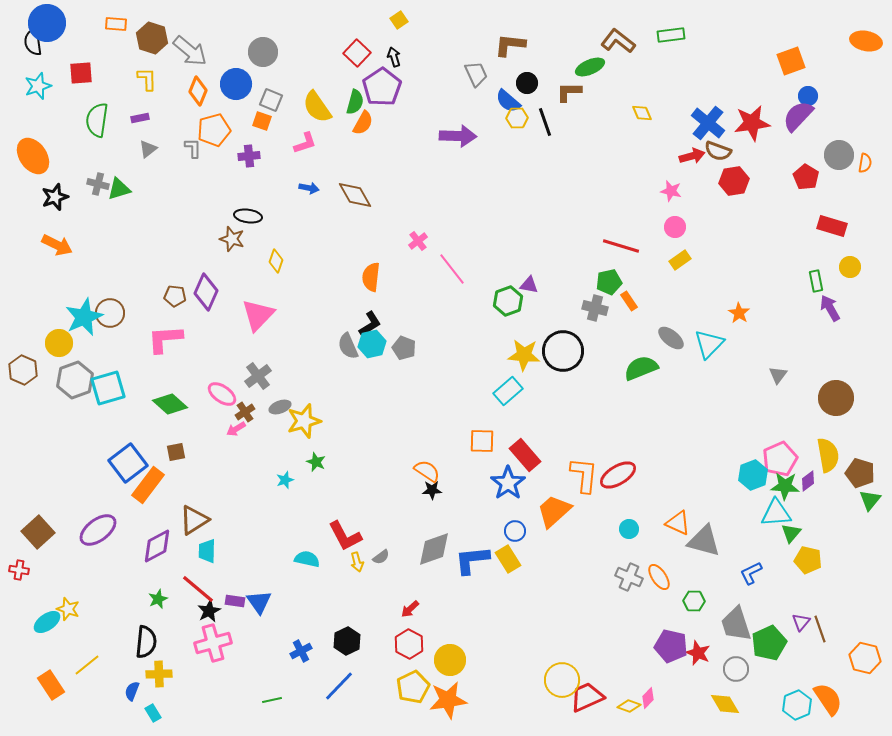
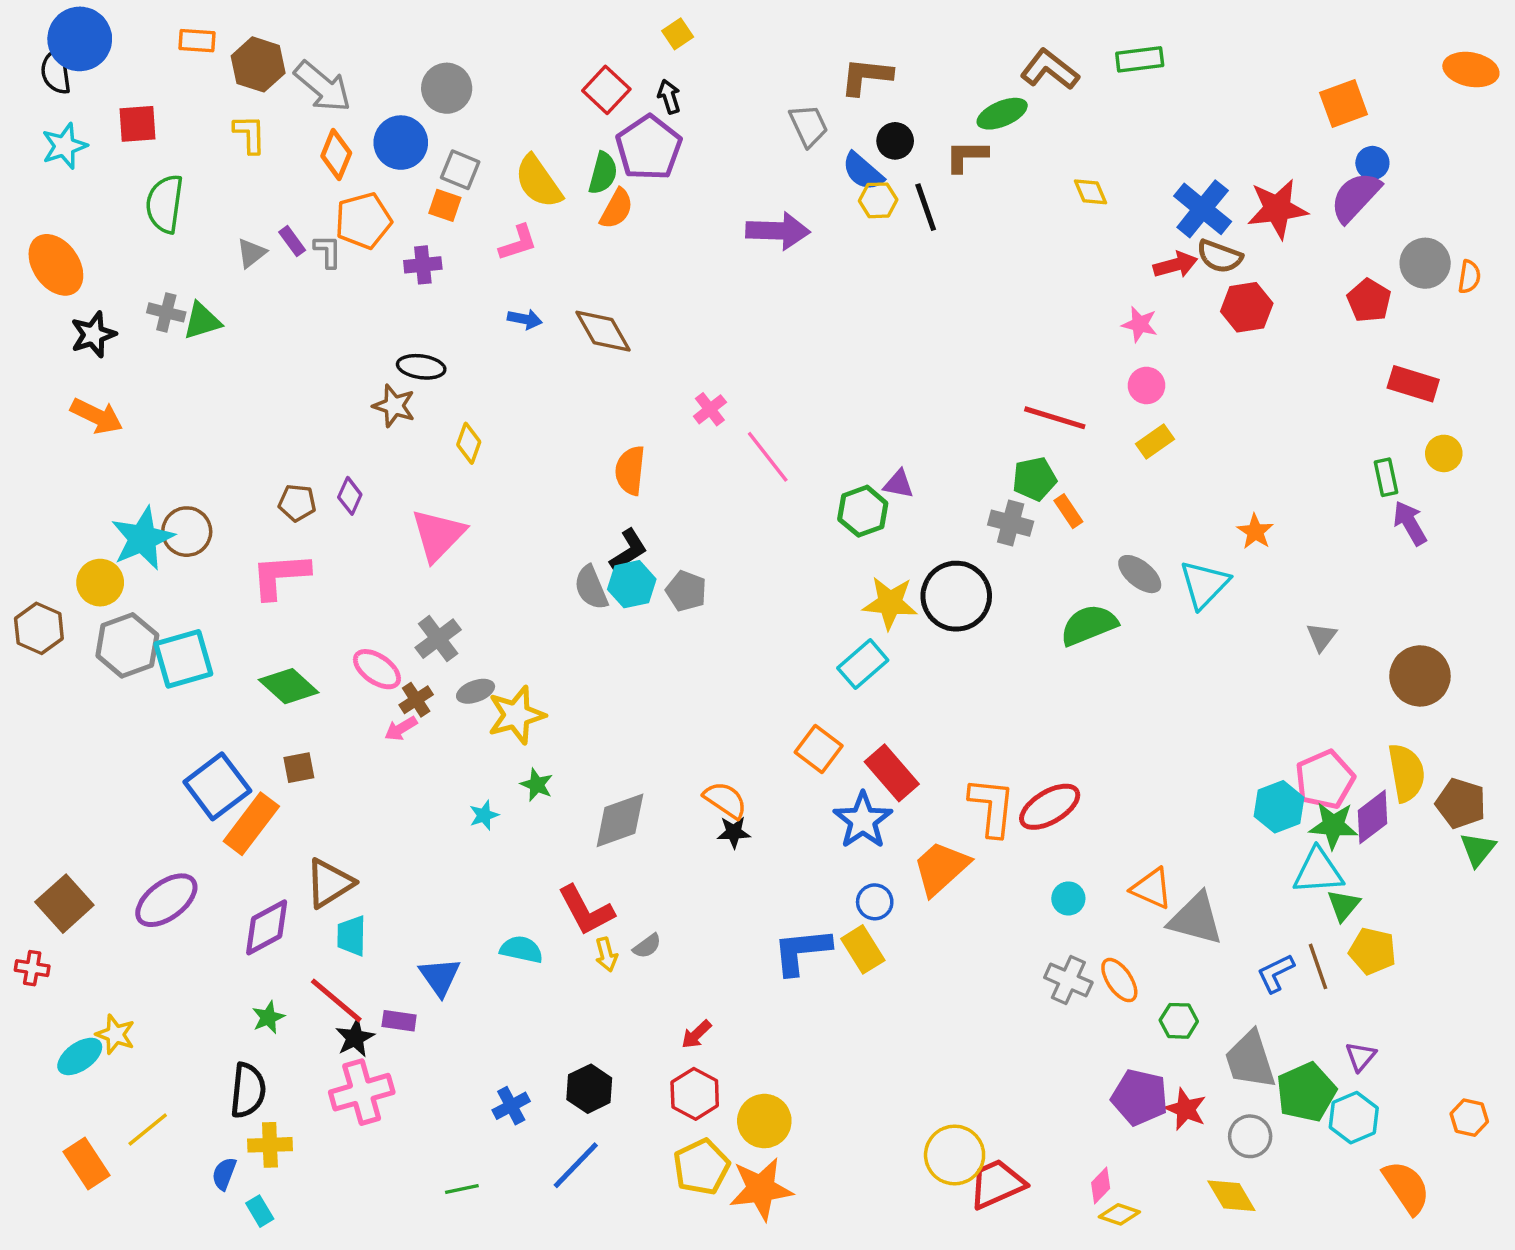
purple rectangle: (140, 118) -> (292, 241), moved, turned 66
purple diamond: (206, 292) -> (350, 496), size x0.6
orange square: (482, 441) -> (819, 749), turned 36
purple diamond: (808, 481) -> (1372, 817), size x1.5
gray diamond: (434, 549) -> (620, 820), moved
blue triangle: (259, 602) -> (440, 977), moved
brown line: (820, 629) -> (1318, 966), moved
orange hexagon: (865, 658) -> (1469, 1118), size x0.7
cyan hexagon: (797, 705) -> (1354, 1118), moved
yellow diamond: (629, 706) -> (1119, 1214), moved

